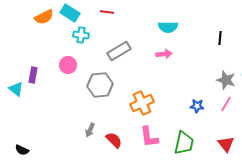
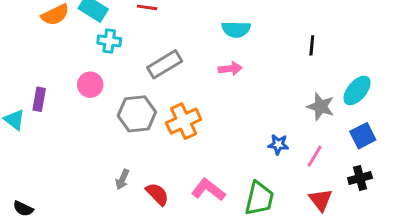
orange cross: (142, 103) -> (184, 121), moved
pink line: (226, 104) -> (315, 156), moved
pink L-shape: (149, 137) -> (208, 190), turned 135

